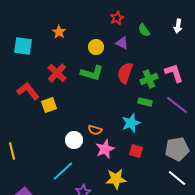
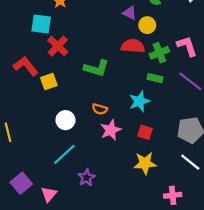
cyan square: (23, 46) -> (41, 24), moved
yellow circle: (96, 47) -> (147, 25), moved
green L-shape: (92, 73) -> (96, 68), moved
red semicircle: (125, 73) -> (133, 46), turned 75
white circle: (74, 140) -> (65, 120), moved
yellow star: (116, 179) -> (145, 163), moved

